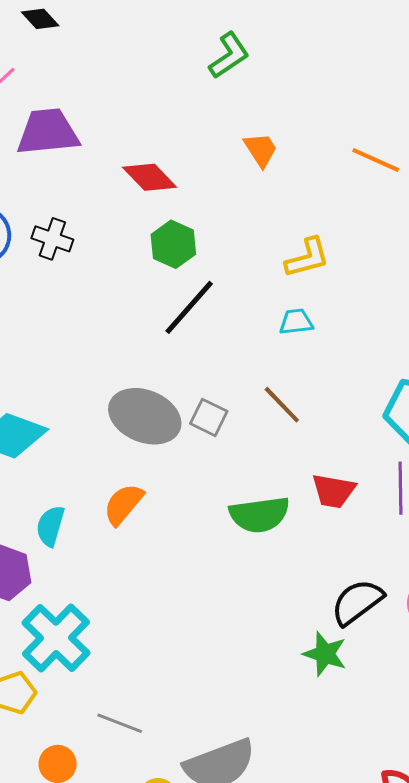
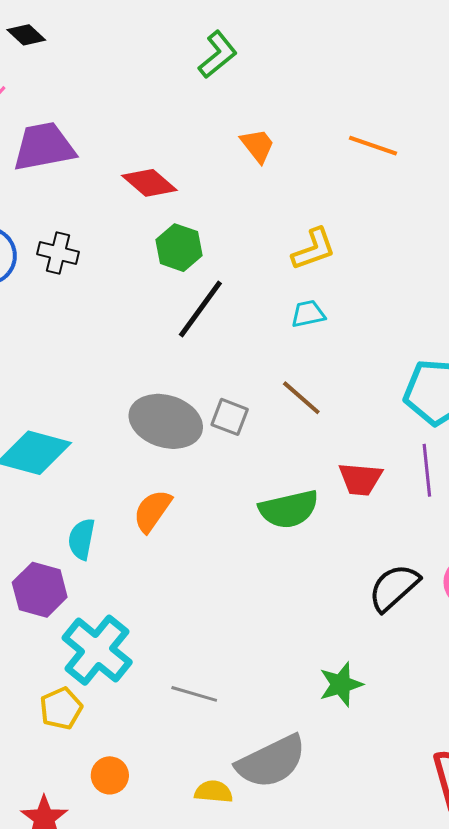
green star: (325, 654) -> (341, 684), moved, turned -30
gray line: (120, 723) -> (194, 694), moved

